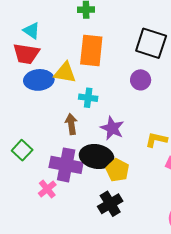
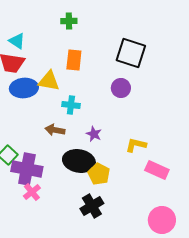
orange rectangle: (91, 51) -> (74, 60), size x0.7
brown arrow: (71, 124) -> (55, 130), turned -72
purple star: (112, 128) -> (94, 134), size x0.7
purple cross: (66, 165) -> (27, 169), moved

